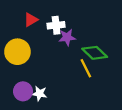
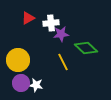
yellow circle: (17, 52) -> (18, 60), moved
yellow line: (86, 68) -> (63, 62), moved

